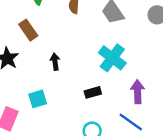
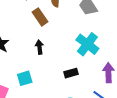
brown rectangle: (28, 30) -> (40, 17), moved

